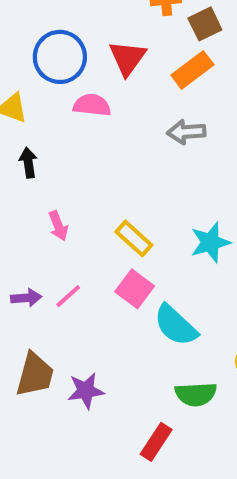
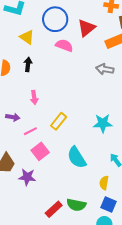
yellow rectangle: (134, 238) -> (59, 121), moved, turned 72
pink square: (135, 289) -> (40, 151), moved
purple arrow: (26, 298) -> (13, 117), moved
green semicircle: (196, 394) -> (76, 205), moved

